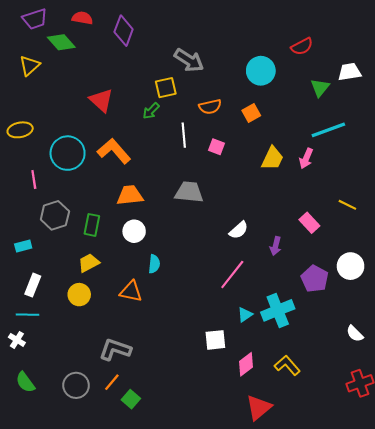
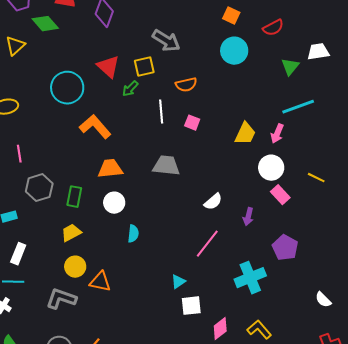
red triangle: (101, 100) -> (108, 67), moved
orange square: (251, 113) -> (231, 16), moved, turned -36
cyan circle: (68, 153) -> (67, 88), moved
white circle: (351, 266) -> (271, 168), moved
orange triangle: (131, 291) -> (100, 282), moved
yellow circle: (79, 295) -> (75, 267), moved
cyan triangle: (245, 315) -> (178, 282), moved
gray L-shape: (115, 349) -> (61, 299), moved

